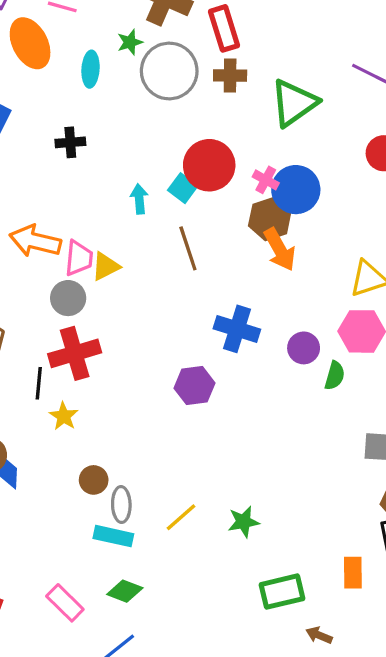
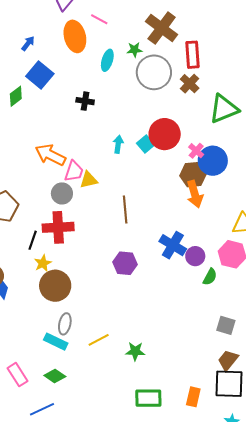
brown cross: (230, 76) -> (190, 84), turned 30
brown line: (188, 248) -> (125, 209), moved
blue cross: (237, 329) -> (173, 245), moved
brown circle: (94, 480) -> (55, 286), moved, size x1.8

